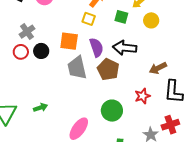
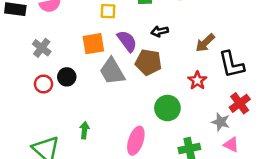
black arrow: (125, 48) -> (160, 31), size x0.6
black circle: (41, 51) -> (67, 77), moved
red circle: (21, 52) -> (44, 84), moved
green arrow: (41, 108) -> (84, 130), turned -48

